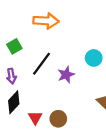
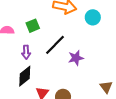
cyan circle: (94, 58) -> (93, 17), moved

